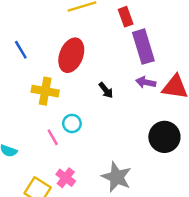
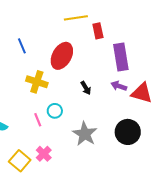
red rectangle: (126, 17) -> (98, 31), moved
gray star: (117, 177) -> (85, 134), moved

